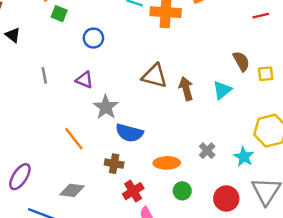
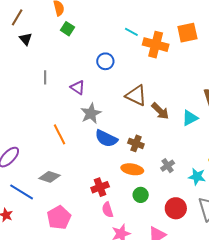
blue circle: (93, 38) -> (105, 61), moved
brown arrow: (186, 89) -> (160, 111), turned 138
cyan star: (244, 157) -> (197, 177), turned -30
brown cross: (114, 164) -> (136, 143), moved

